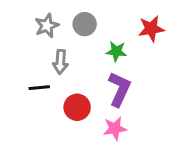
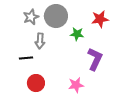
gray circle: (85, 24) -> (56, 16), size x1.5
purple L-shape: (119, 89) -> (95, 59), moved
red circle: (77, 107) -> (36, 83), moved

